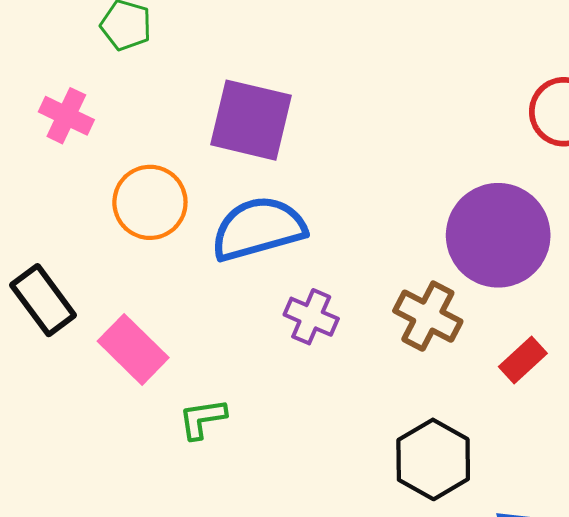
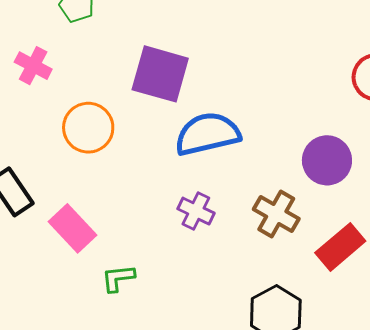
blue semicircle: (258, 229) -> (207, 134), moved
purple circle: (498, 235) -> (327, 160), size x0.7
red rectangle: (523, 360) -> (340, 247), size x1.5

